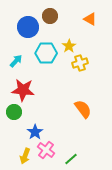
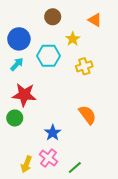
blue circle: (28, 27) -> (19, 39), moved
yellow star: (69, 46) -> (73, 39), moved
blue star: (35, 132) -> (53, 133), moved

